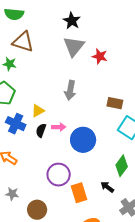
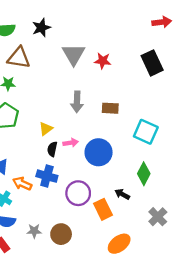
black star: (72, 21) -> (41, 28), moved, turned 30
brown rectangle: (115, 103) -> (110, 108), moved
blue cross: (16, 124) -> (47, 176), moved
black arrow: (107, 187) -> (122, 194), moved
gray star: (12, 194) -> (34, 231), moved

